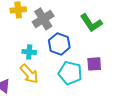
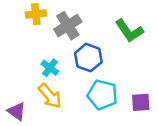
cyan cross: (29, 52) -> (50, 68), turned 32
purple square: (94, 64) -> (141, 102), moved

